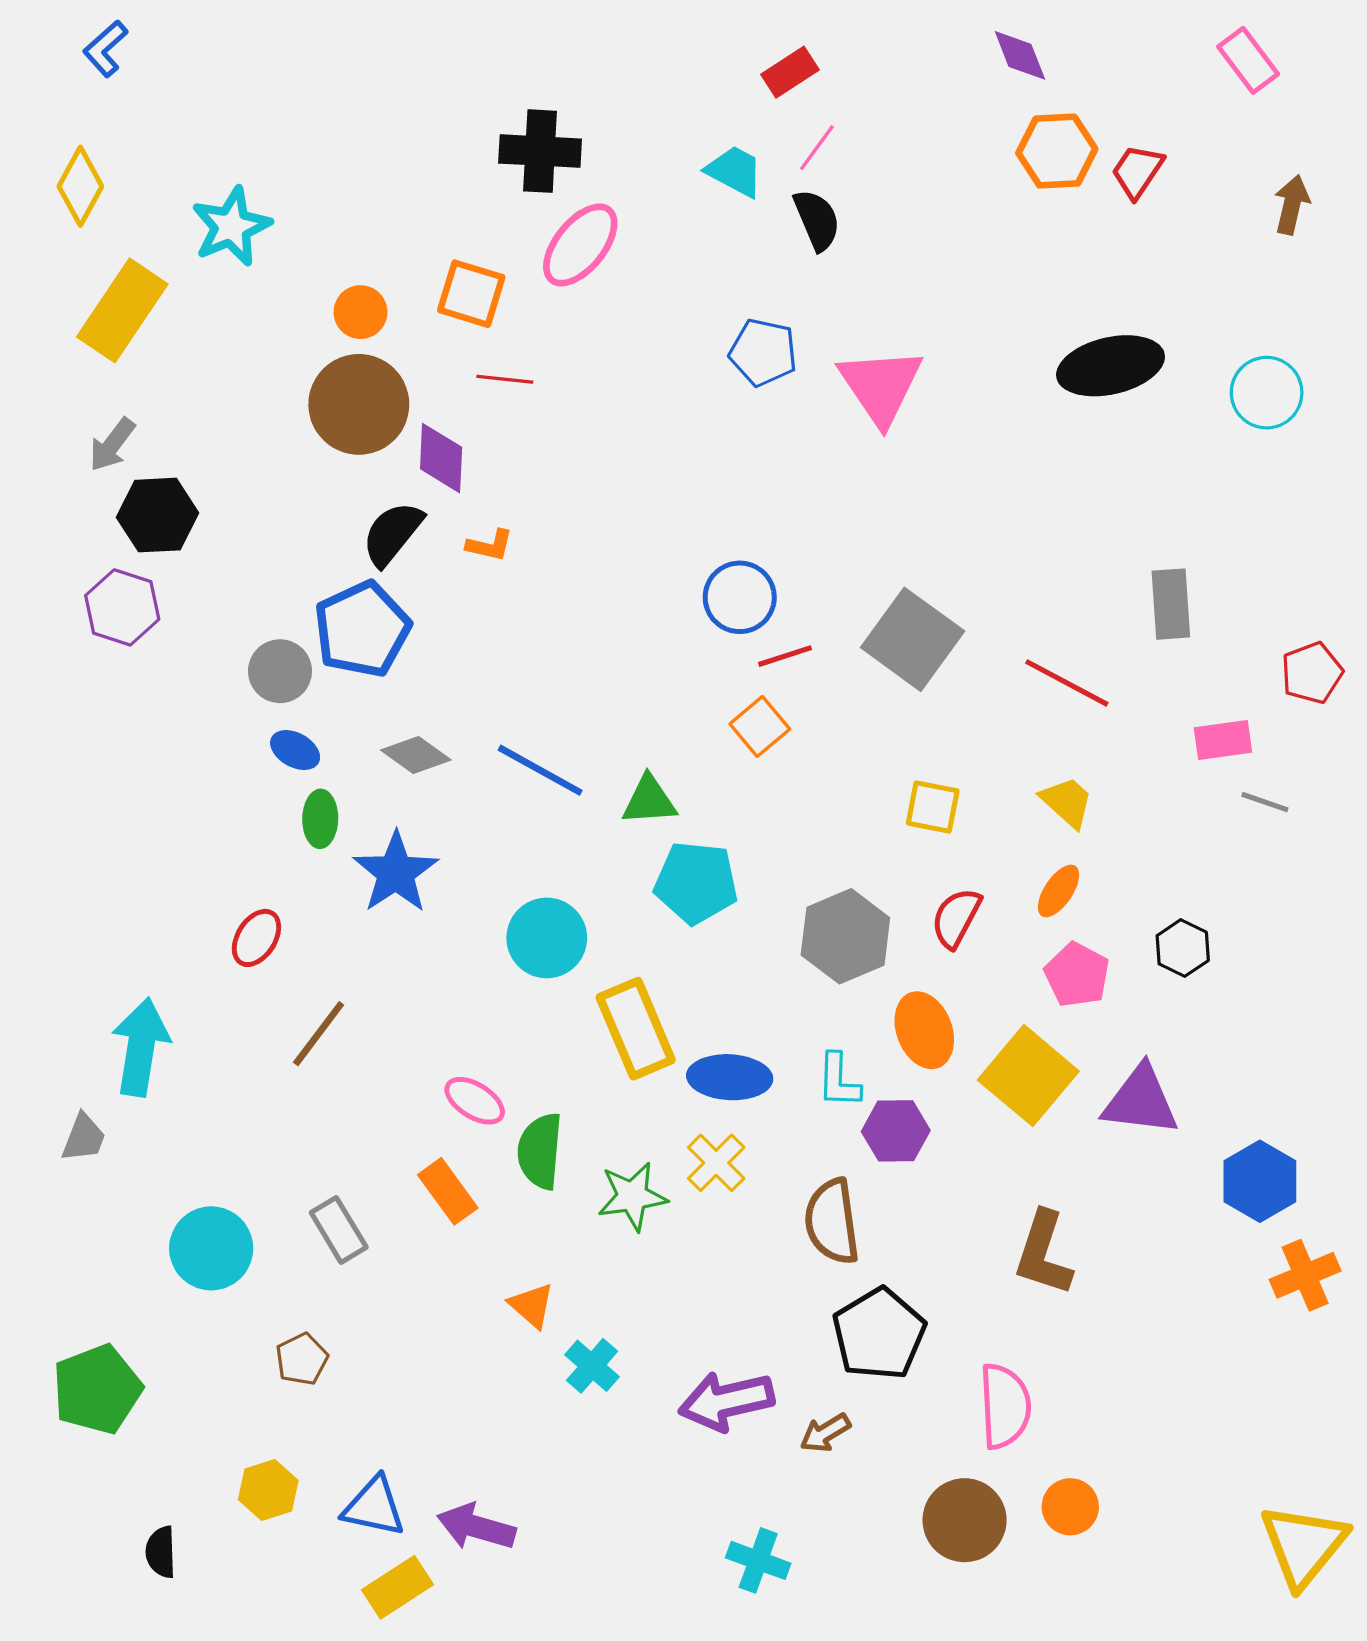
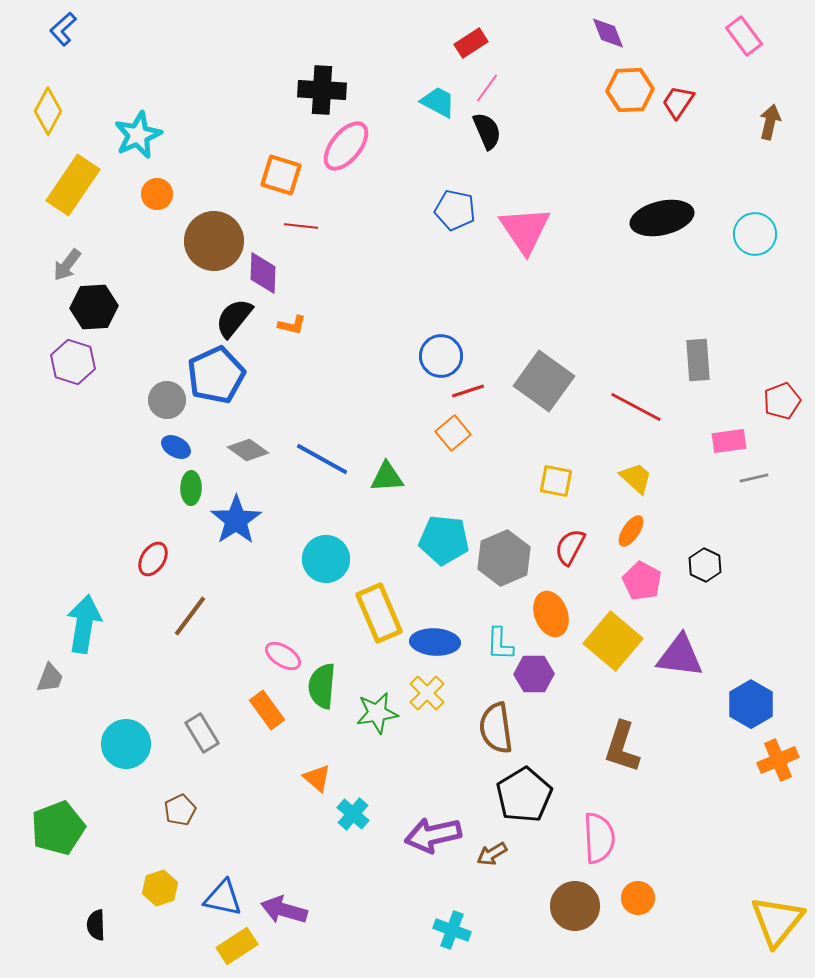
orange circle: (361, 312) -> (157, 194), moved
gray line: (1265, 802) -> (754, 478), turned -32
cyan pentagon: (696, 883) -> (444, 540), moved

